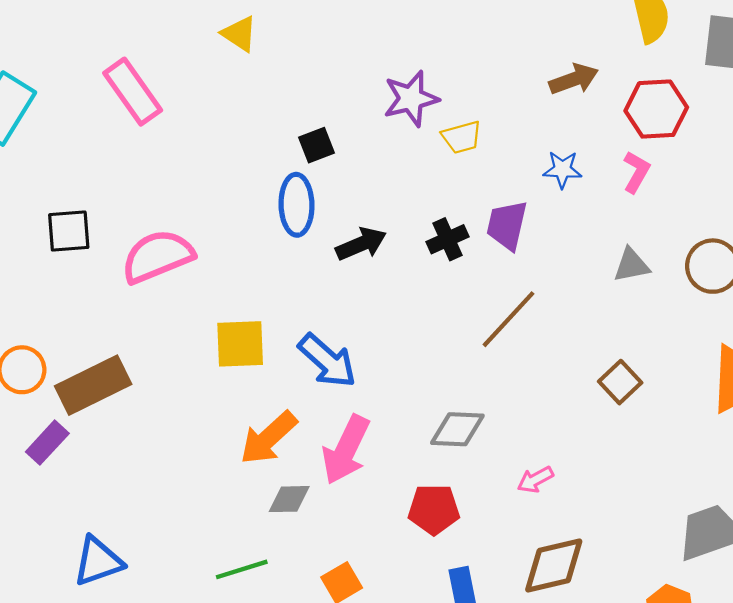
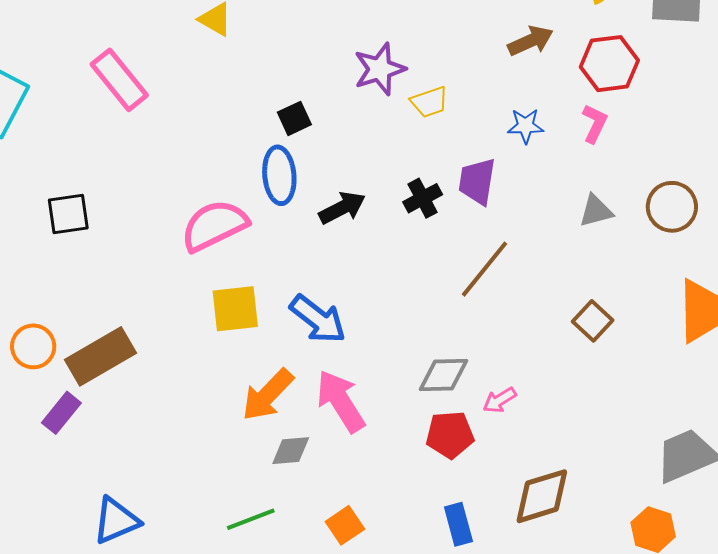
pink semicircle: (157, 256) -> (214, 226), moved
pink arrow: (346, 450) -> (341, 401), turned 126
pink arrow: (535, 480) -> (499, 400), moved
red pentagon: (434, 509) -> (450, 435), moved

